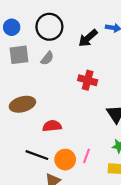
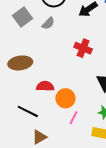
gray square: (19, 55) -> (23, 17), turned -36
orange circle: (65, 160) -> (65, 98), moved

